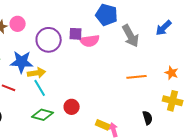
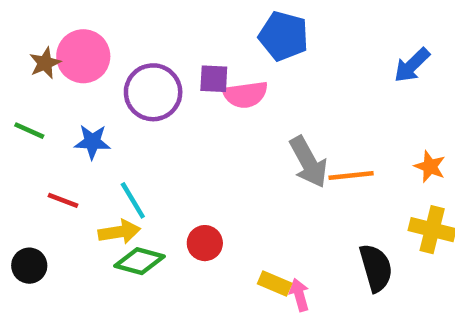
pink circle: (18, 24) -> (83, 56), size x1.5
gray arrow: (131, 36) -> (308, 162), moved
blue star: (22, 62) -> (92, 142), size x0.7
yellow arrow: (37, 73) -> (119, 232), moved
black semicircle: (148, 118) -> (376, 268), size x1.5

